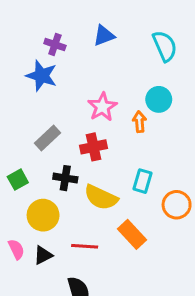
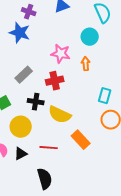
cyan circle: (159, 99) -> (90, 37), moved
pink star: (102, 107) -> (61, 54), turned -30
cyan rectangle: (142, 181) -> (105, 96), moved

